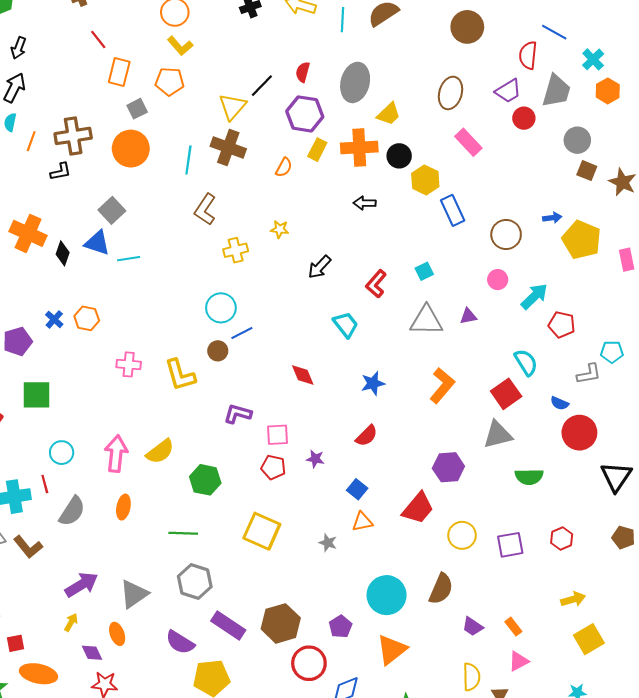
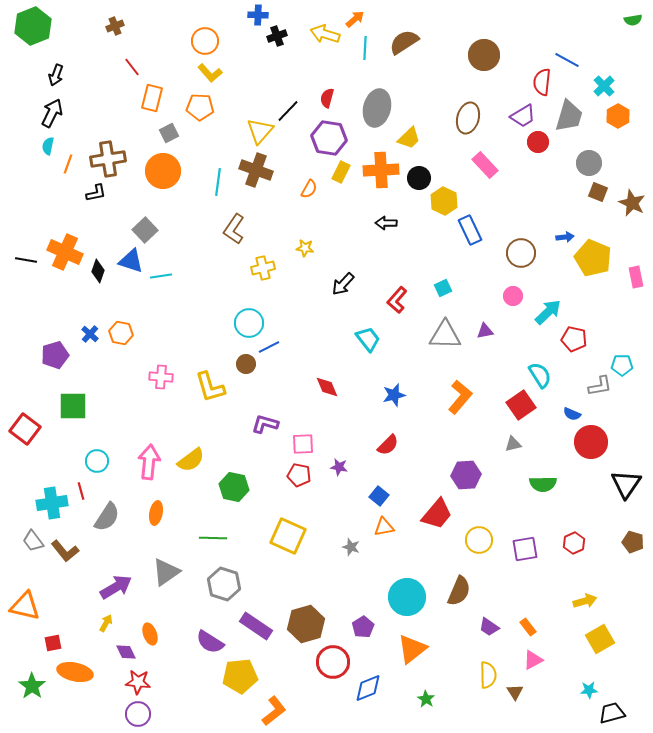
gray triangle: (498, 435) -> (513, 444), size x0.6
gray triangle: (134, 594) -> (166, 572), moved

